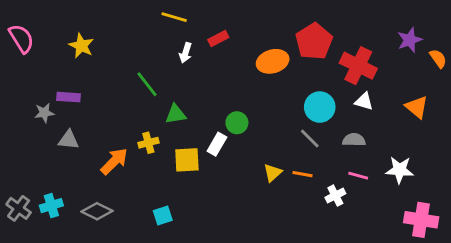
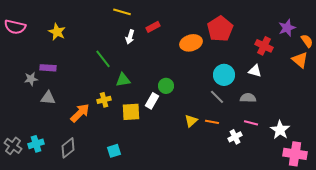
pink semicircle: (21, 39) -> (15, 27), turned 135
red cross: (358, 66) -> (264, 46), moved, size x0.7
orange triangle: (417, 107) -> (300, 60), moved
white star: (400, 170) -> (280, 130), moved, turned 30
gray diamond: (97, 211) -> (68, 148), turned -65

